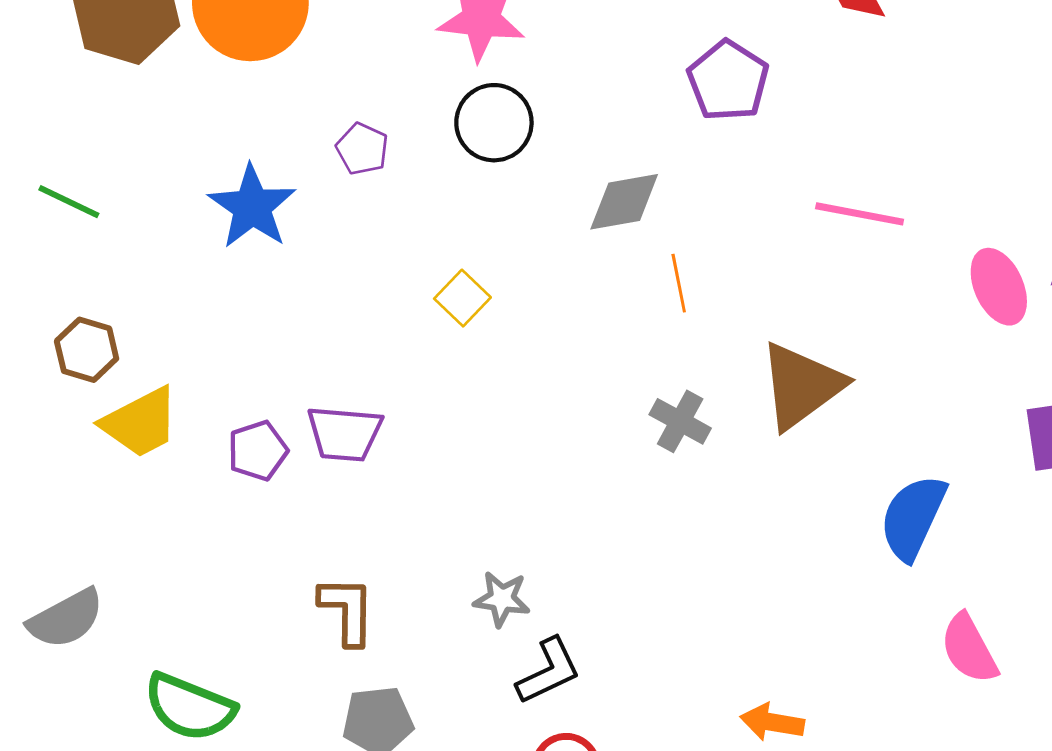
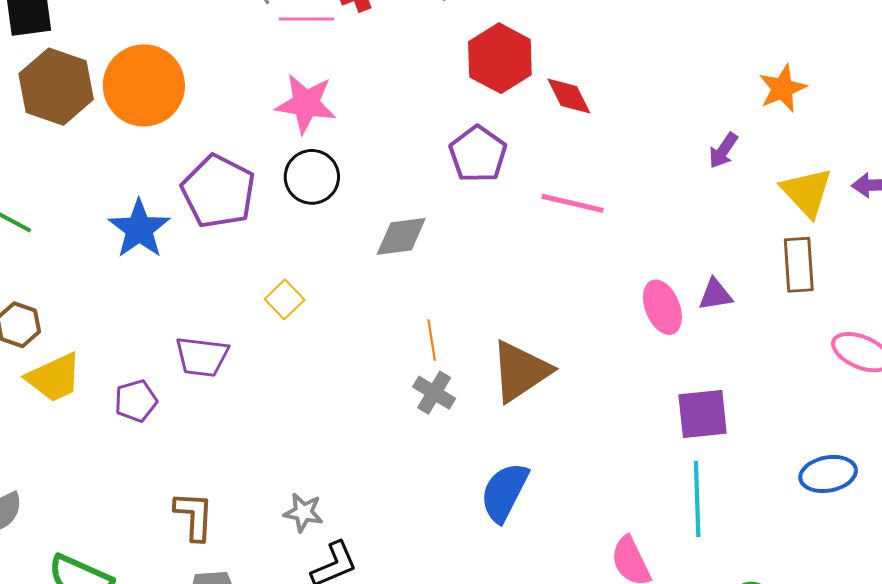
purple pentagon: (362, 149) -> (218, 191), size x2.0
pink line: (860, 214) -> (573, 203), moved
orange line: (679, 283) -> (432, 340), moved
purple trapezoid: (345, 434) -> (202, 357), moved
blue semicircle: (913, 517) -> (504, 492), moved

